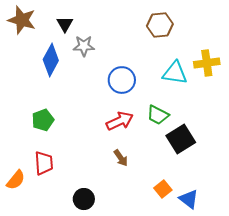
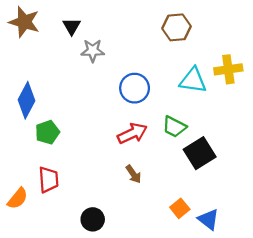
blue diamond: (51, 60) -> (26, 100), moved

